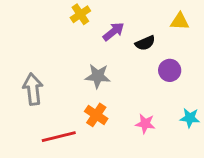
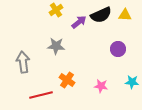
black semicircle: (145, 43) -> (101, 15), moved, size x1.5
gray star: (98, 76) -> (56, 46), moved

